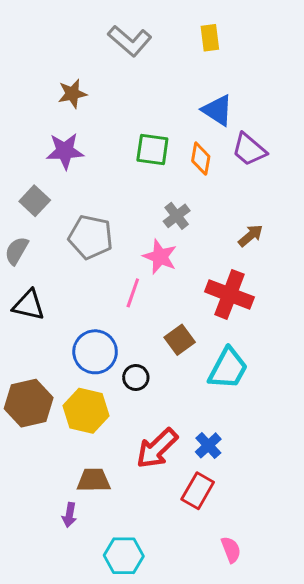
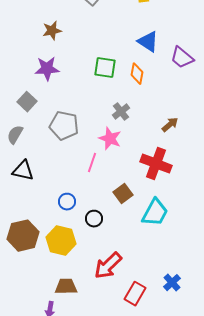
purple trapezoid: (249, 149) -> (182, 58), moved
blue circle: (95, 352) -> (67, 202), size x0.6
blue cross: (208, 445) -> (172, 283), moved

